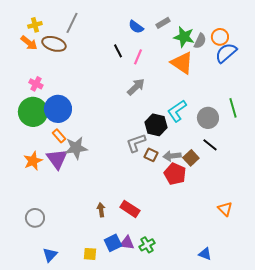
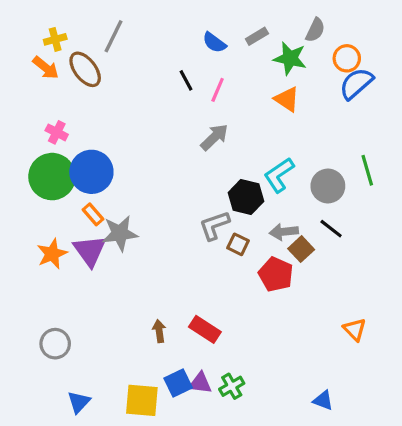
gray semicircle: (200, 41) -> (315, 30), moved
brown ellipse: (54, 44) -> (85, 69), turned 35
orange triangle: (182, 63) -> (287, 99), size x0.7
gray arrow: (172, 156) -> (284, 232), moved
yellow square: (90, 254) -> (142, 400), size x1.6

